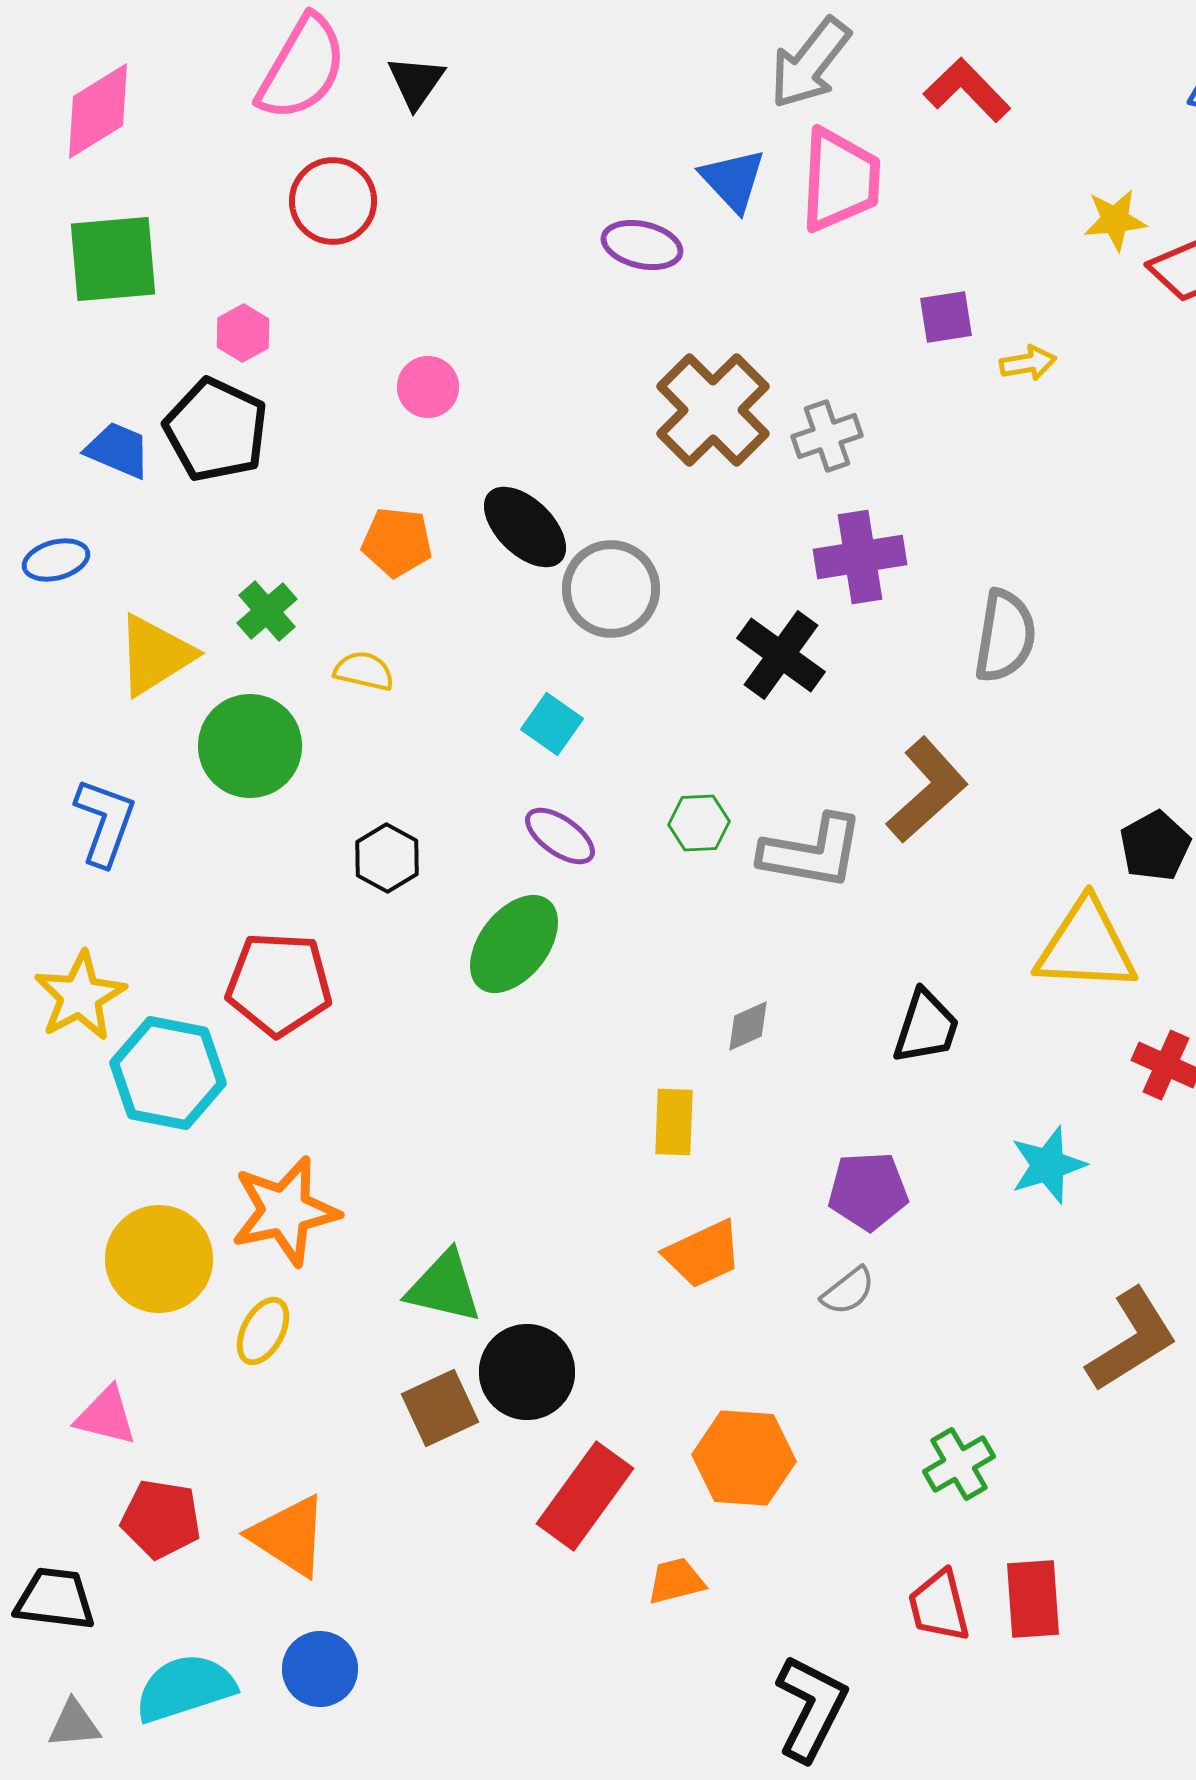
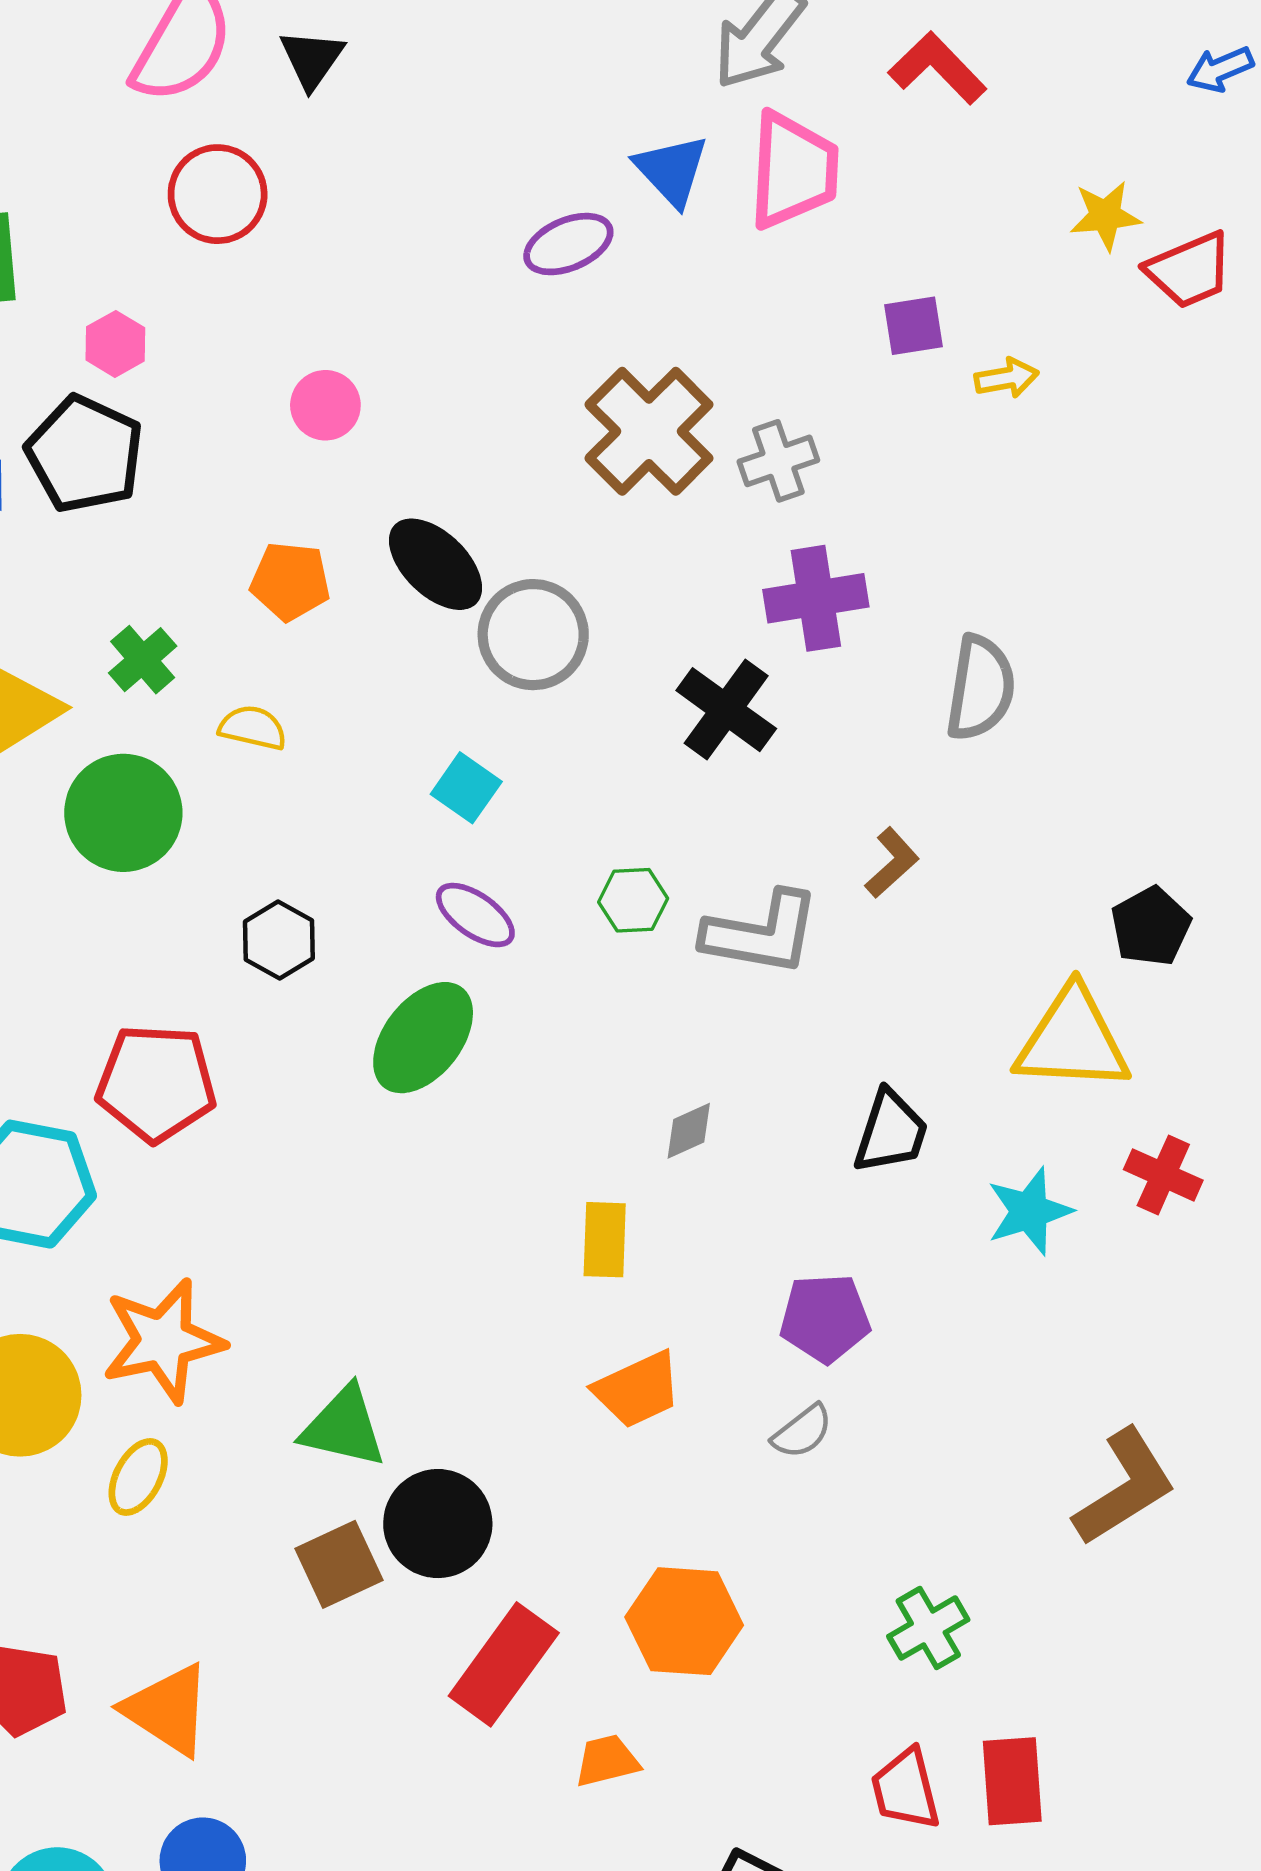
purple ellipse: (642, 245) -> (568, 244), turned -36
brown L-shape: (927, 790) -> (892, 863), size x0.6
cyan star: (1048, 1165) -> (1029, 1211), moved

